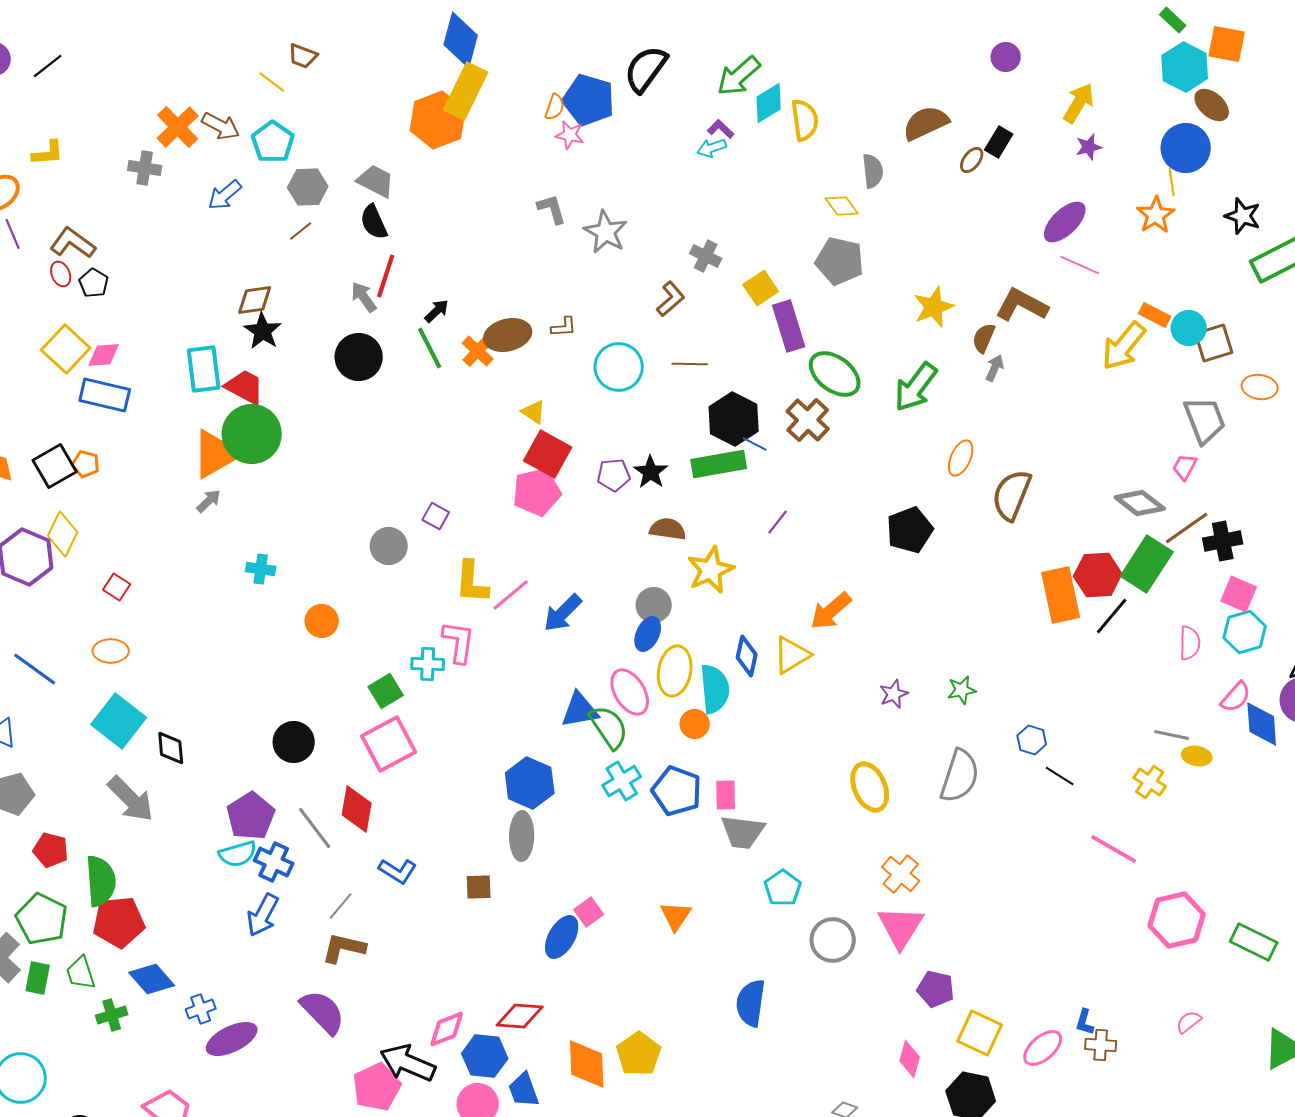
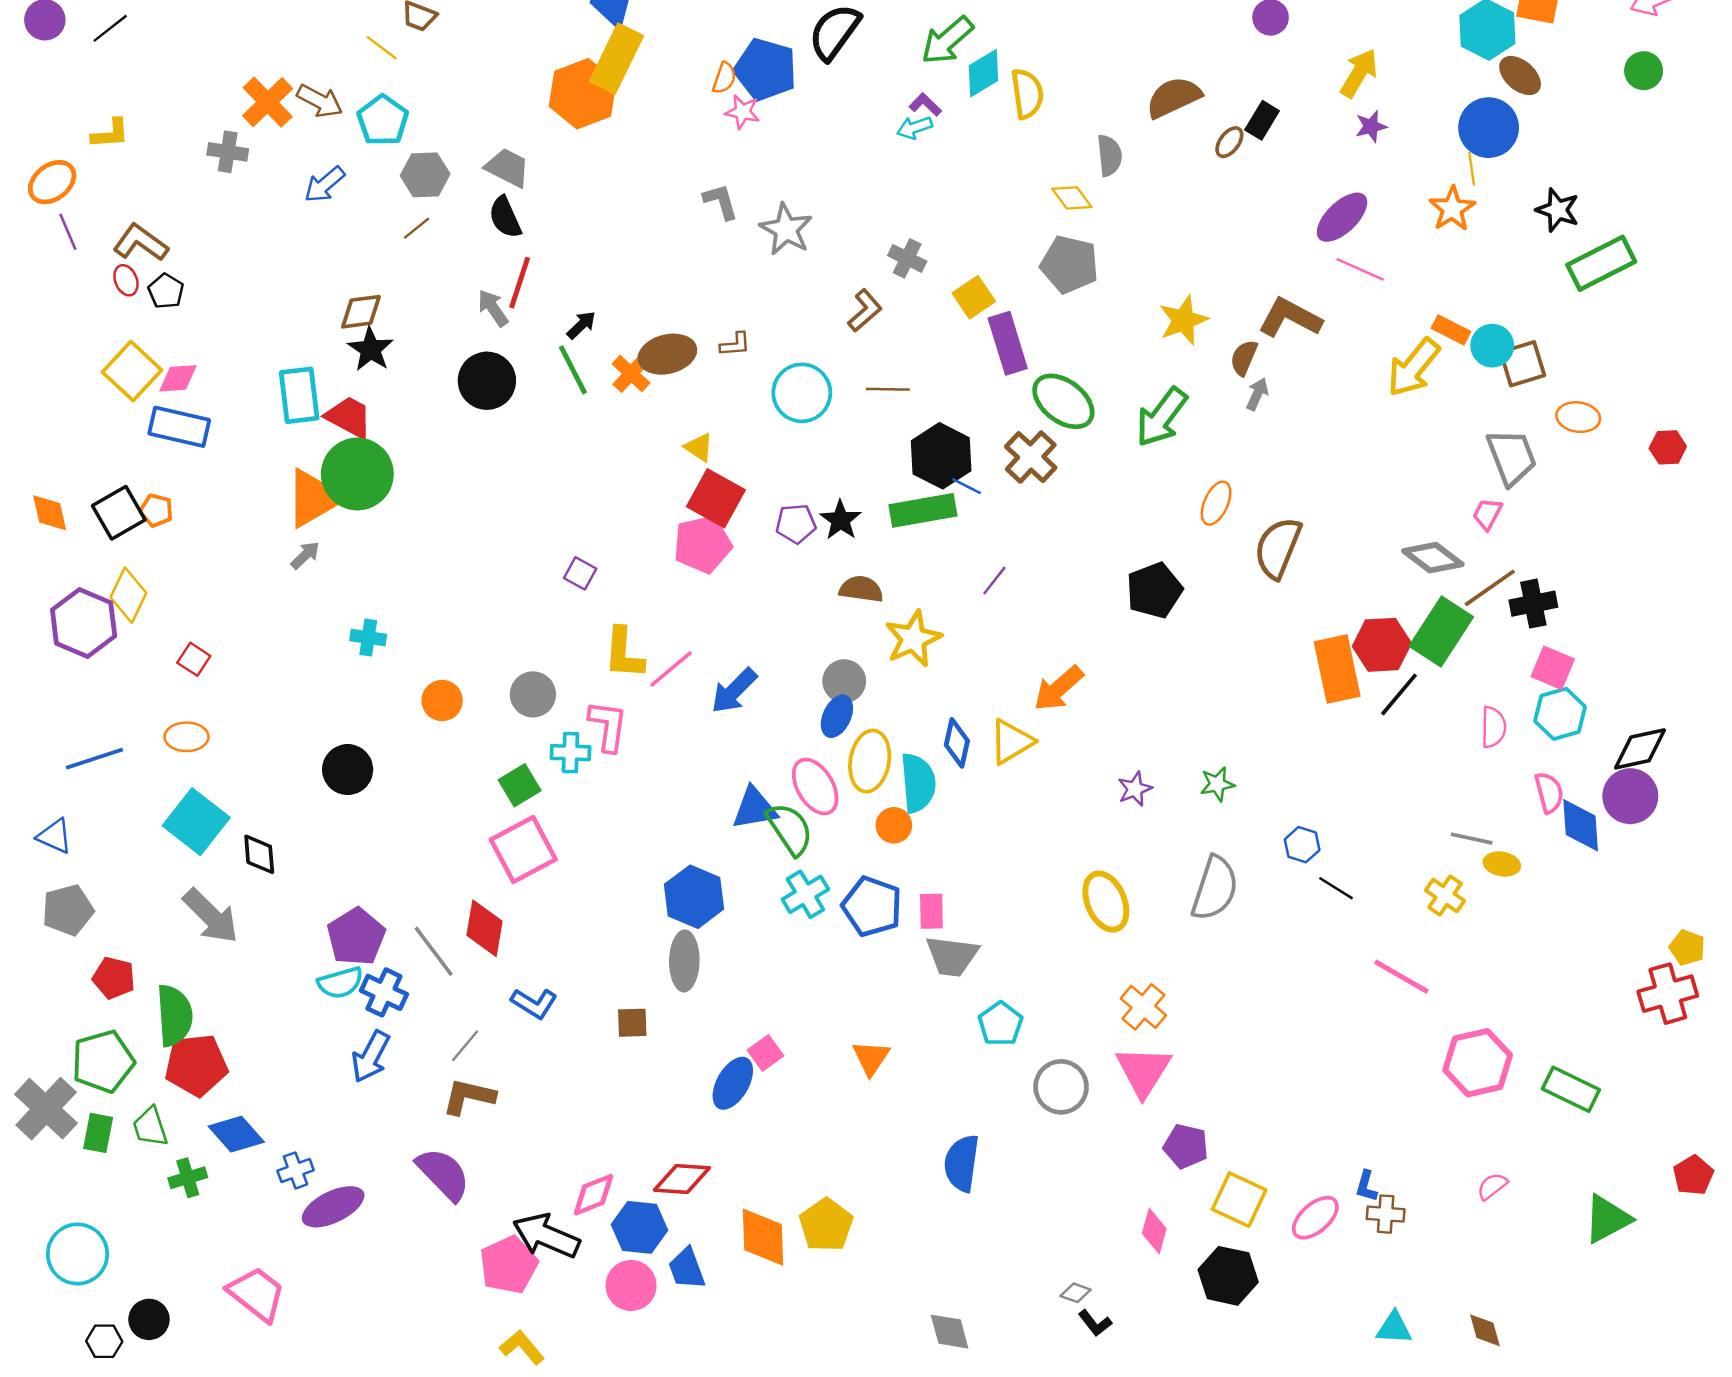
gray circle: (389, 546) -> (533, 694), moved
blue line: (35, 669) -> (94, 759), turned -54
pink semicircle: (1236, 697) -> (1549, 793), turned -56
black circle: (294, 742) -> (348, 770), moved
green pentagon: (42, 919) -> (103, 1061), turned 30

